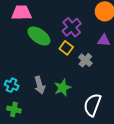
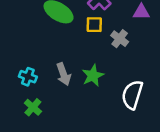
yellow square: (66, 48) -> (94, 25), turned -32
green cross: (14, 109) -> (33, 107), turned 32

